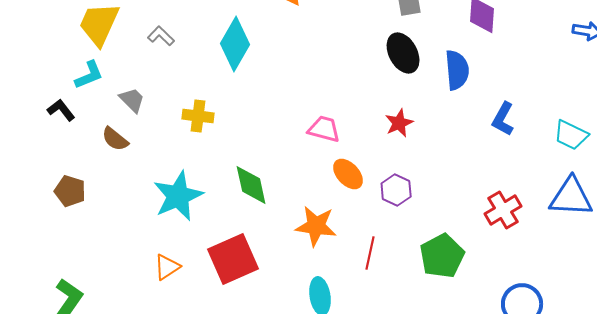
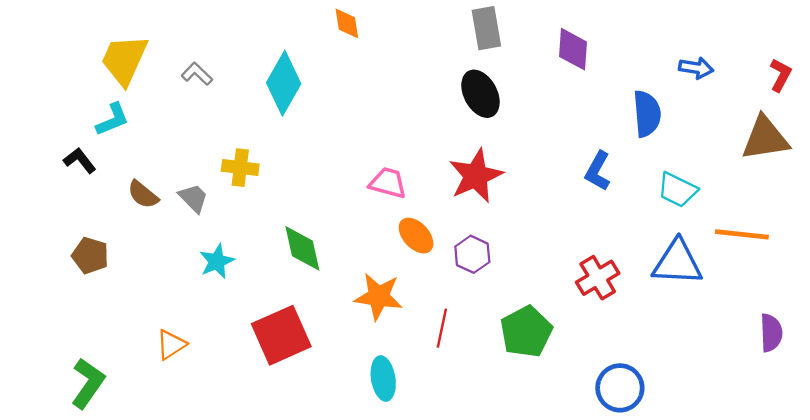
blue semicircle: (457, 70) -> (647, 114), moved
gray trapezoid: (132, 100) -> (193, 198), moved
red star: (399, 123) -> (476, 176), size x1.6
cyan star: (178, 196) -> (217, 261), size x0.6
orange triangle: (167, 267) -> (171, 345), moved

